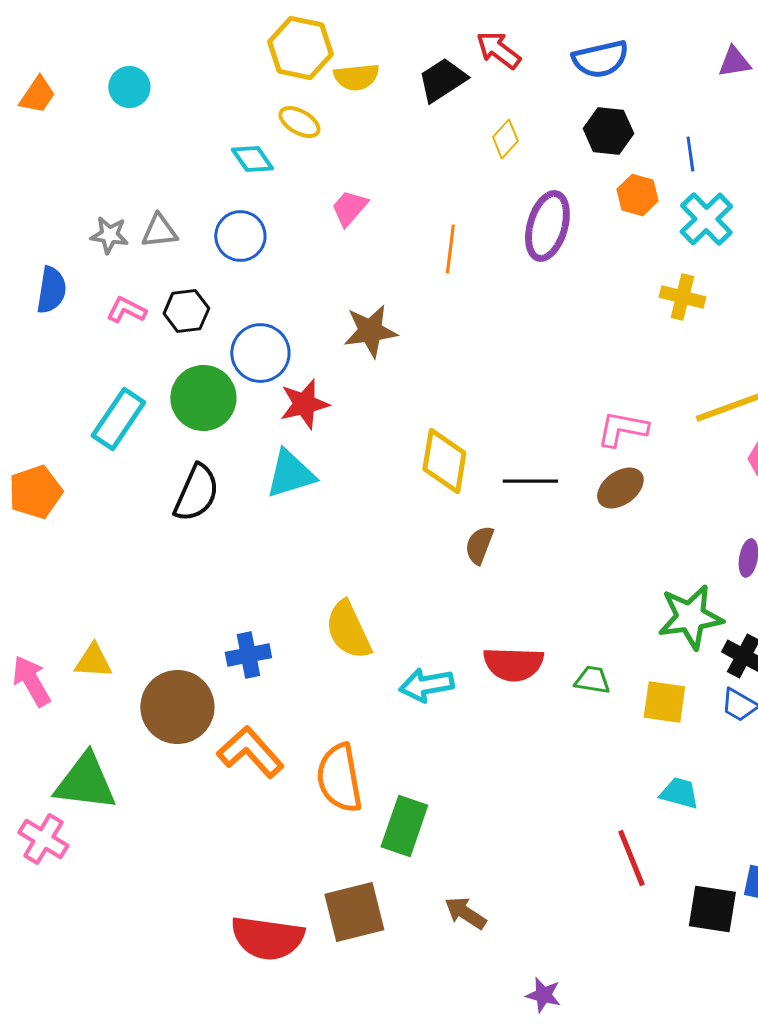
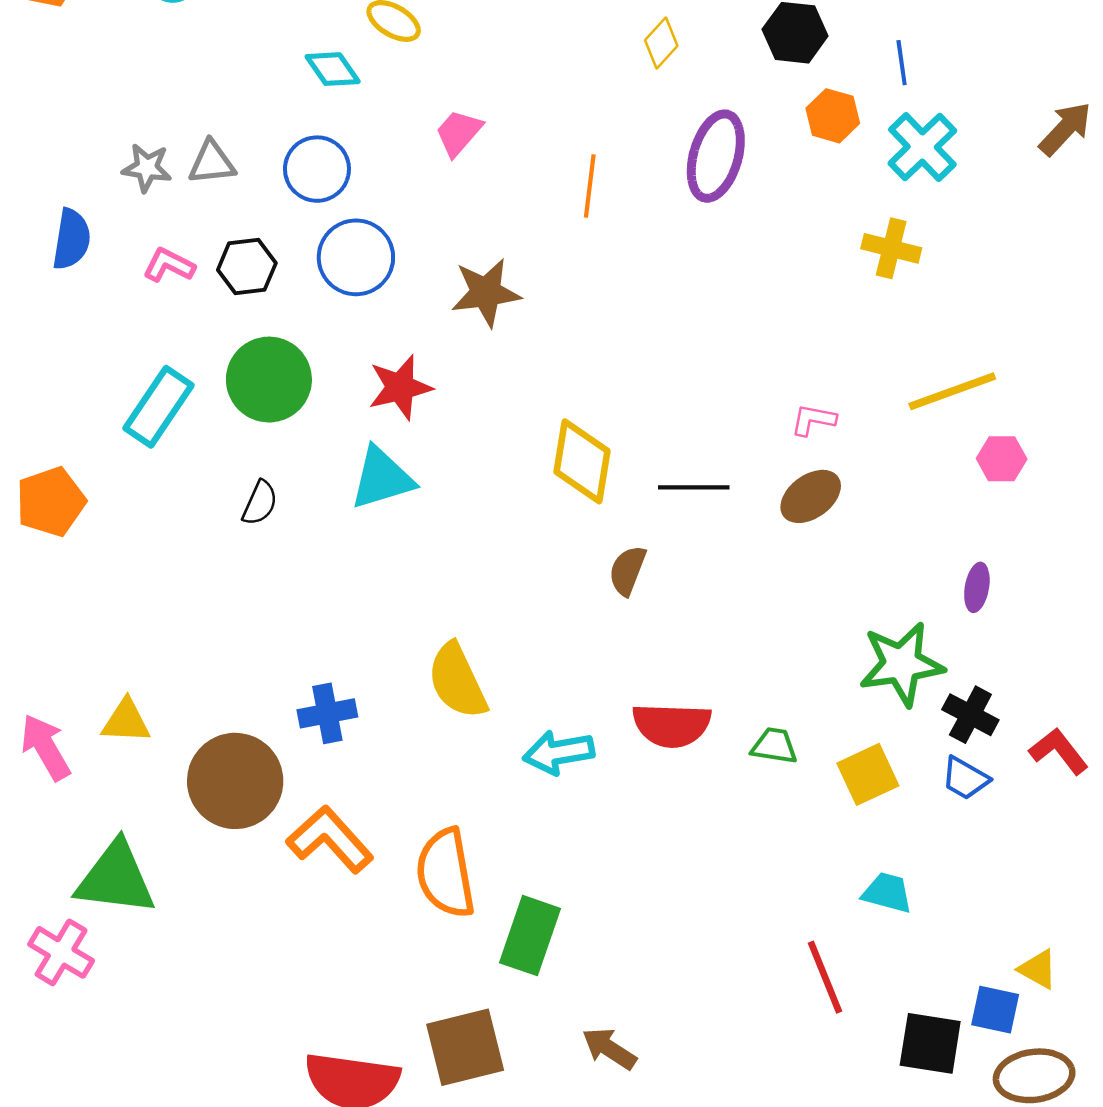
blue circle: (260, 353) -> (356, 257), moved
pink L-shape: (622, 429) -> (813, 420), size x0.7
black semicircle: (196, 493) -> (260, 503), size x0.6
yellow square: (664, 702) -> (868, 774), turned -33

